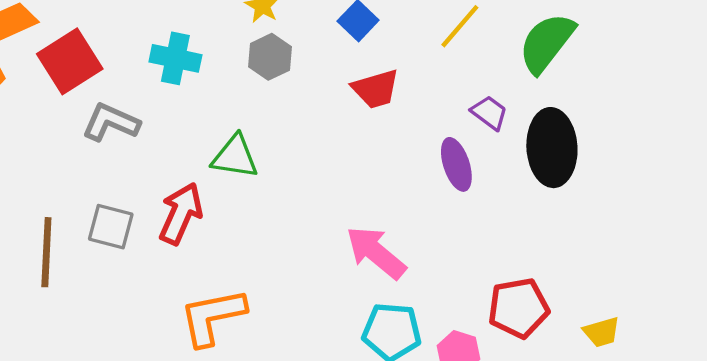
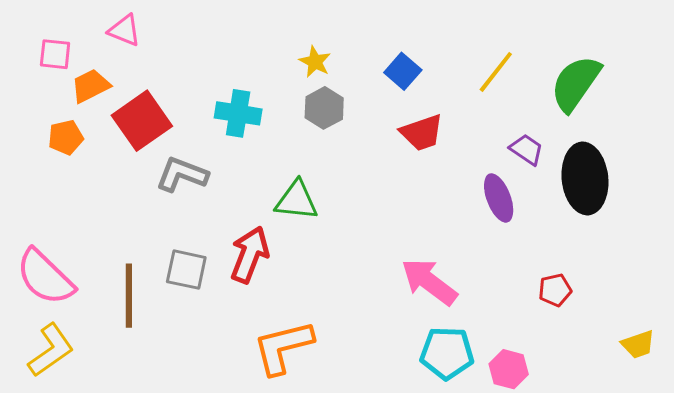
red pentagon: (519, 308) -> (555, 290), moved, size x0.6

